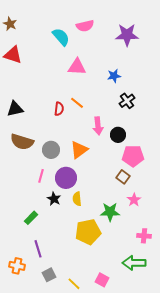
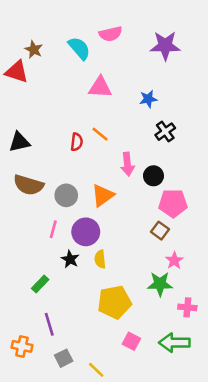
brown star: (10, 24) -> (34, 49), moved
green star: (110, 212) -> (160, 284), moved
pink square: (102, 280) -> (131, 341), moved

